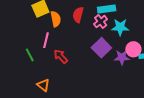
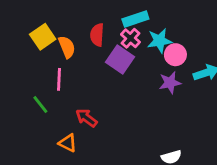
purple square: (101, 48) -> (120, 60), moved
pink circle: (133, 49) -> (175, 55), moved
red arrow: (61, 56) -> (86, 118), moved

